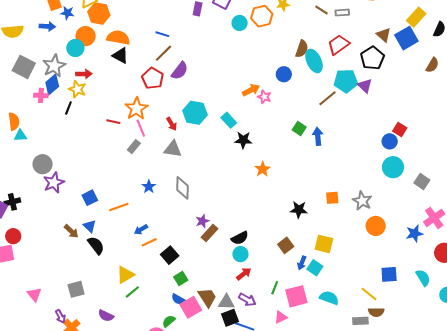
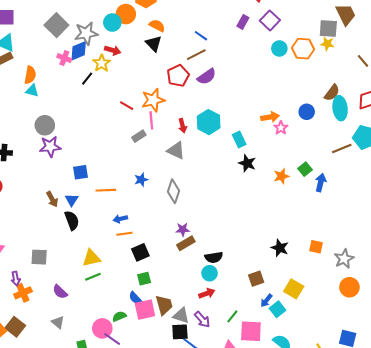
orange semicircle: (118, 38) -> (157, 26), size x0.7
orange star: (262, 169) -> (281, 176), moved

